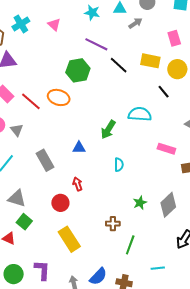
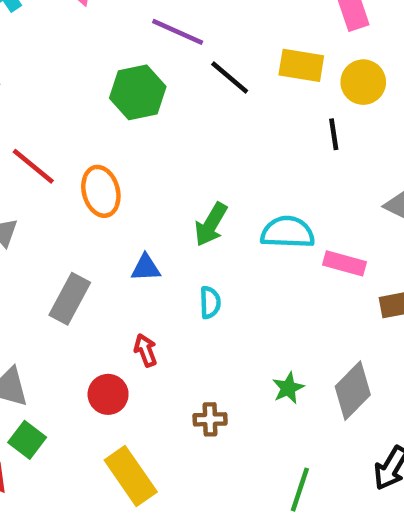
black line: (164, 92) -> (334, 134), turned 32
orange ellipse: (59, 97) -> (101, 191), moved, turned 60
cyan semicircle: (140, 114) -> (288, 232), moved
gray rectangle: (45, 160) -> (70, 299), turned 60
cyan semicircle: (119, 165) -> (210, 302), moved
brown cross: (113, 224) -> (210, 419), moved
green line: (130, 245) -> (300, 490), moved

